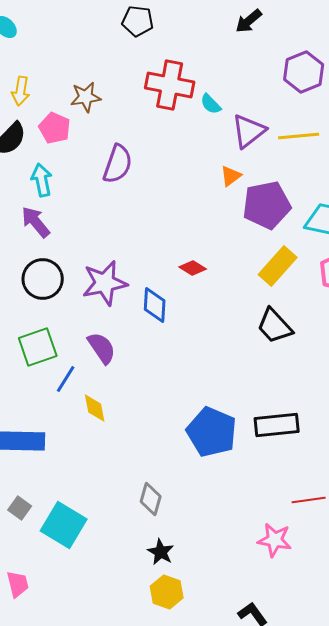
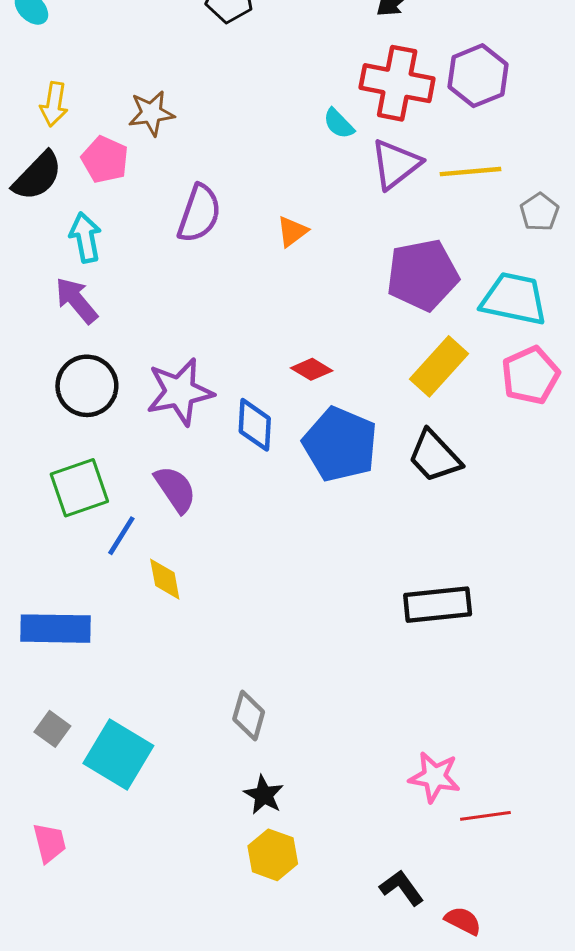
red cross: (170, 85) -> (397, 83), moved
orange triangle: (231, 176) -> (292, 232), moved
blue pentagon: (212, 432) -> (340, 444), moved
red line: (309, 500) -> (485, 816), moved

